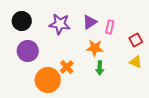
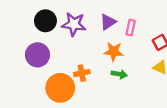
black circle: (22, 21) -> (45, 21), moved
orange cross: (67, 67) -> (82, 73), turned 32
green arrow: (100, 68) -> (119, 74), turned -80

